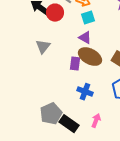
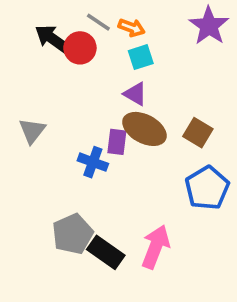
gray triangle: (43, 47) -> (32, 131), moved
blue cross: (85, 92) -> (93, 162), moved
pink arrow: (96, 121) -> (156, 247), size x1.6

